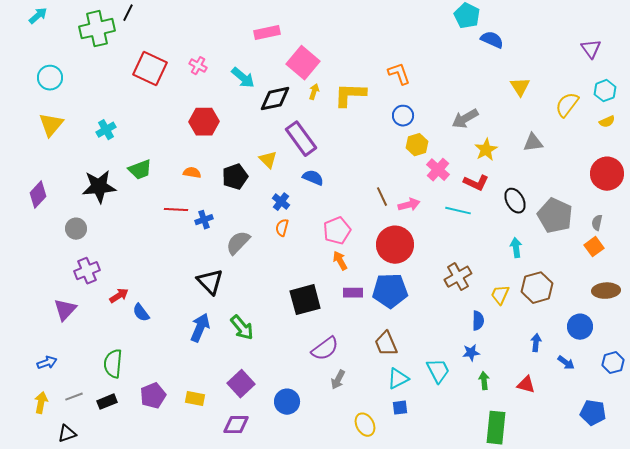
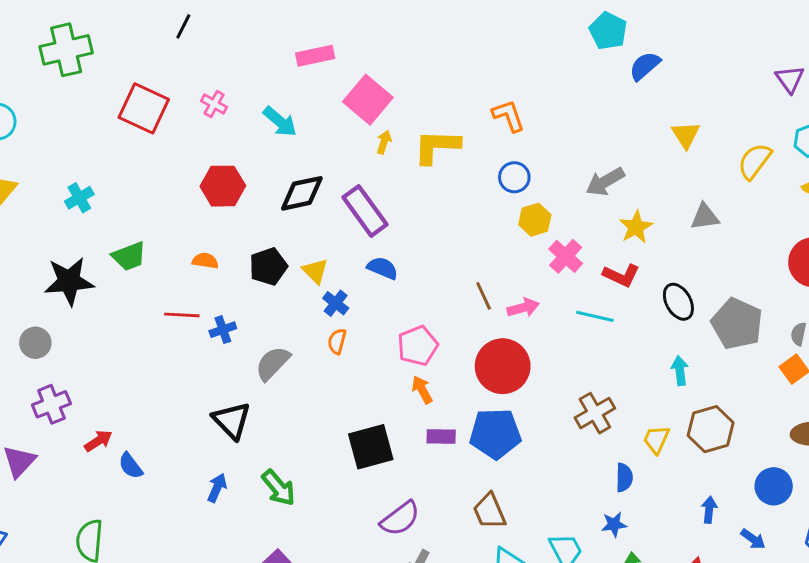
black line: (128, 13) -> (183, 26), moved
blue semicircle: (492, 40) -> (645, 66), turned -65
black diamond: (275, 99) -> (302, 193), moved
yellow triangle: (268, 160) -> (315, 271), moved
blue arrow: (200, 328) -> (217, 488), size x0.7

